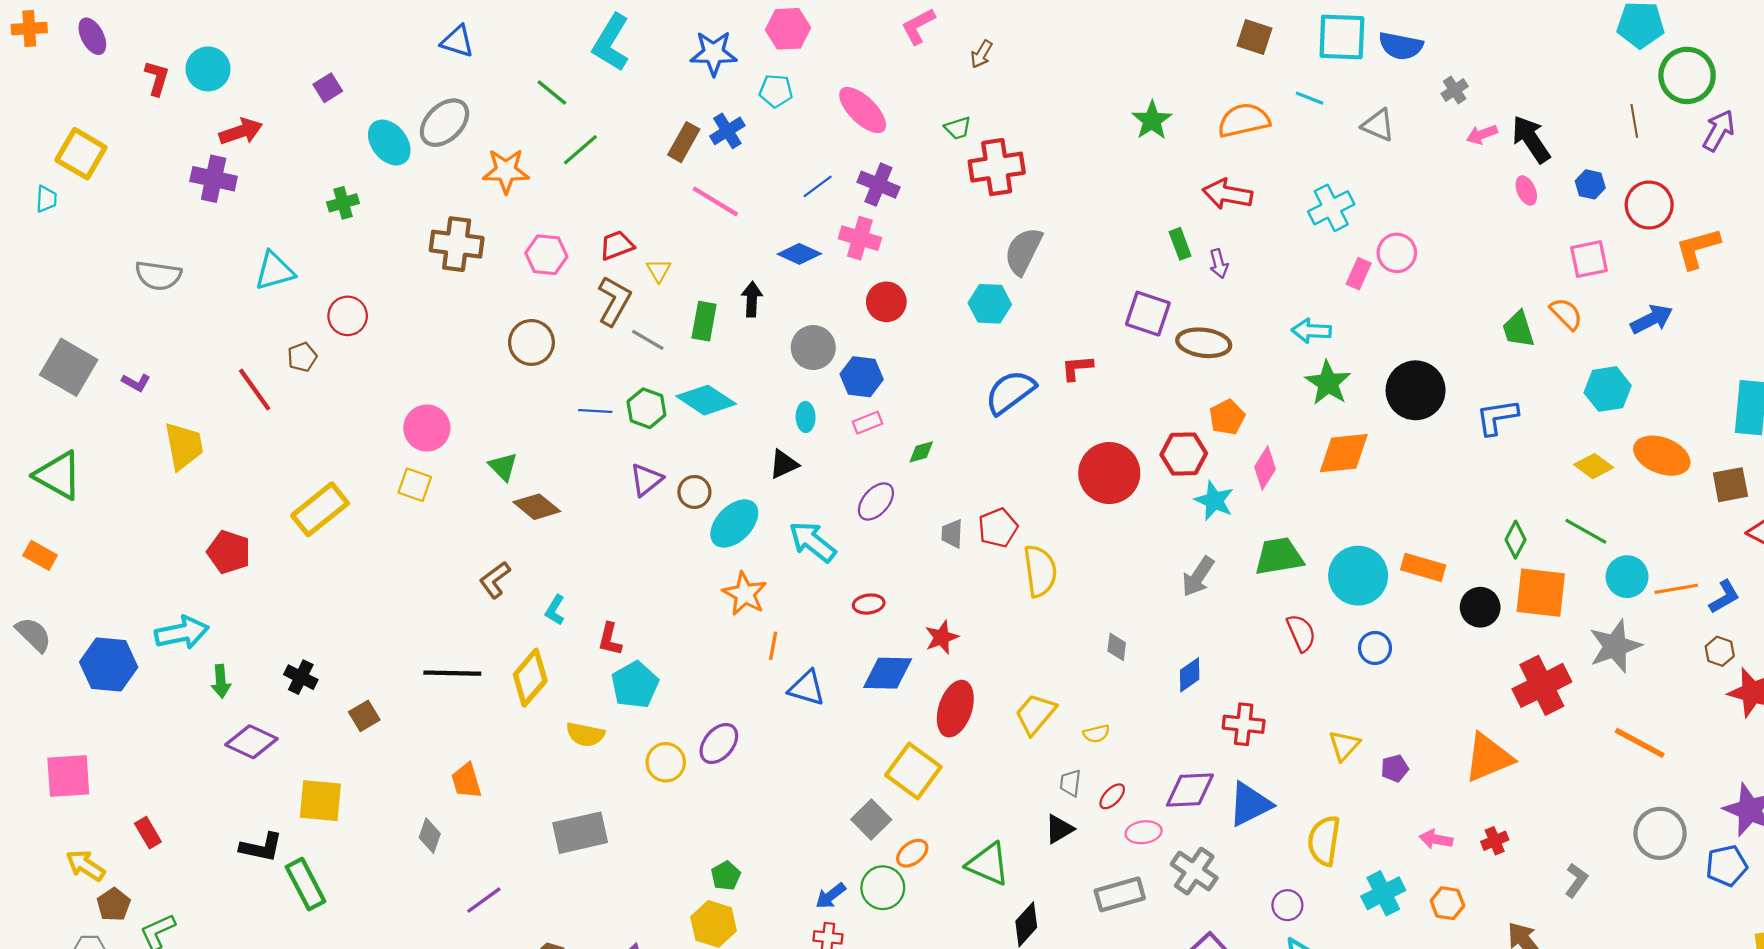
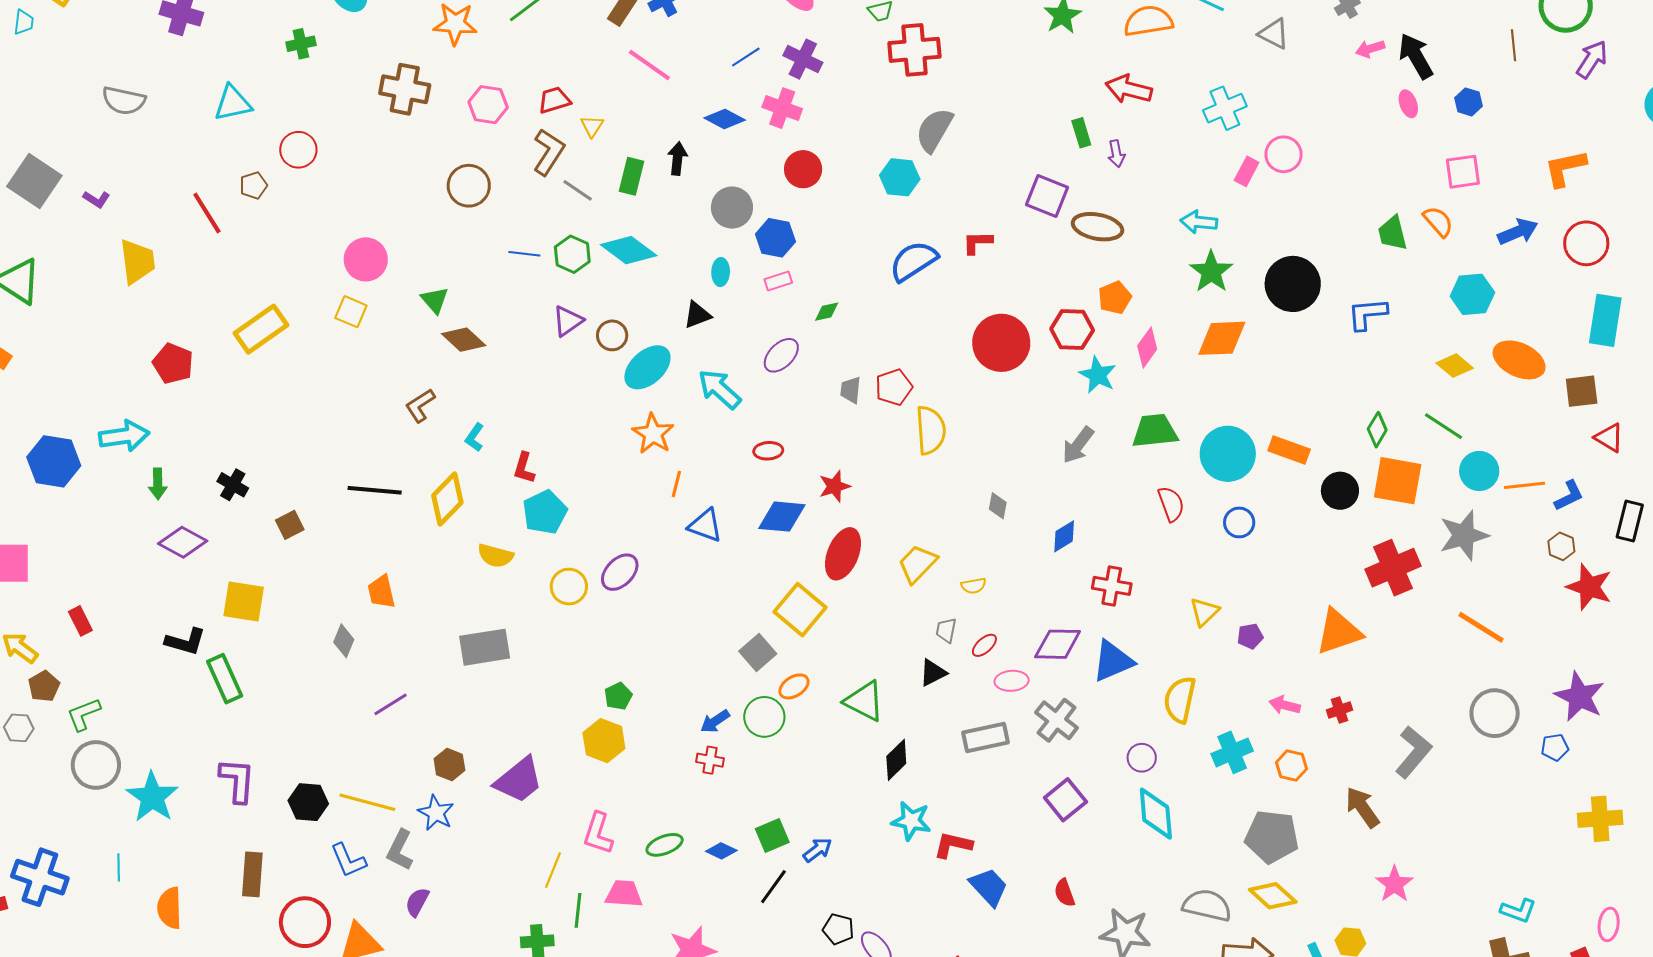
red circle: (1649, 205) -> (1586, 243), moved
blue pentagon: (1727, 866) -> (1555, 747), size x0.7
gray L-shape: (1576, 880) -> (1413, 752), size x1.6

